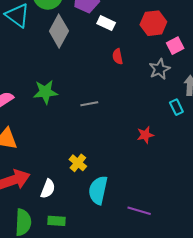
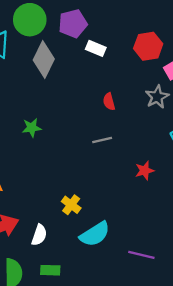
red semicircle: (118, 56) -> (109, 102), moved
green star: (45, 92) -> (32, 128), size x0.7
gray line: (89, 104) -> (102, 140), moved
cyan semicircle: (98, 190) -> (95, 234), turned -132

